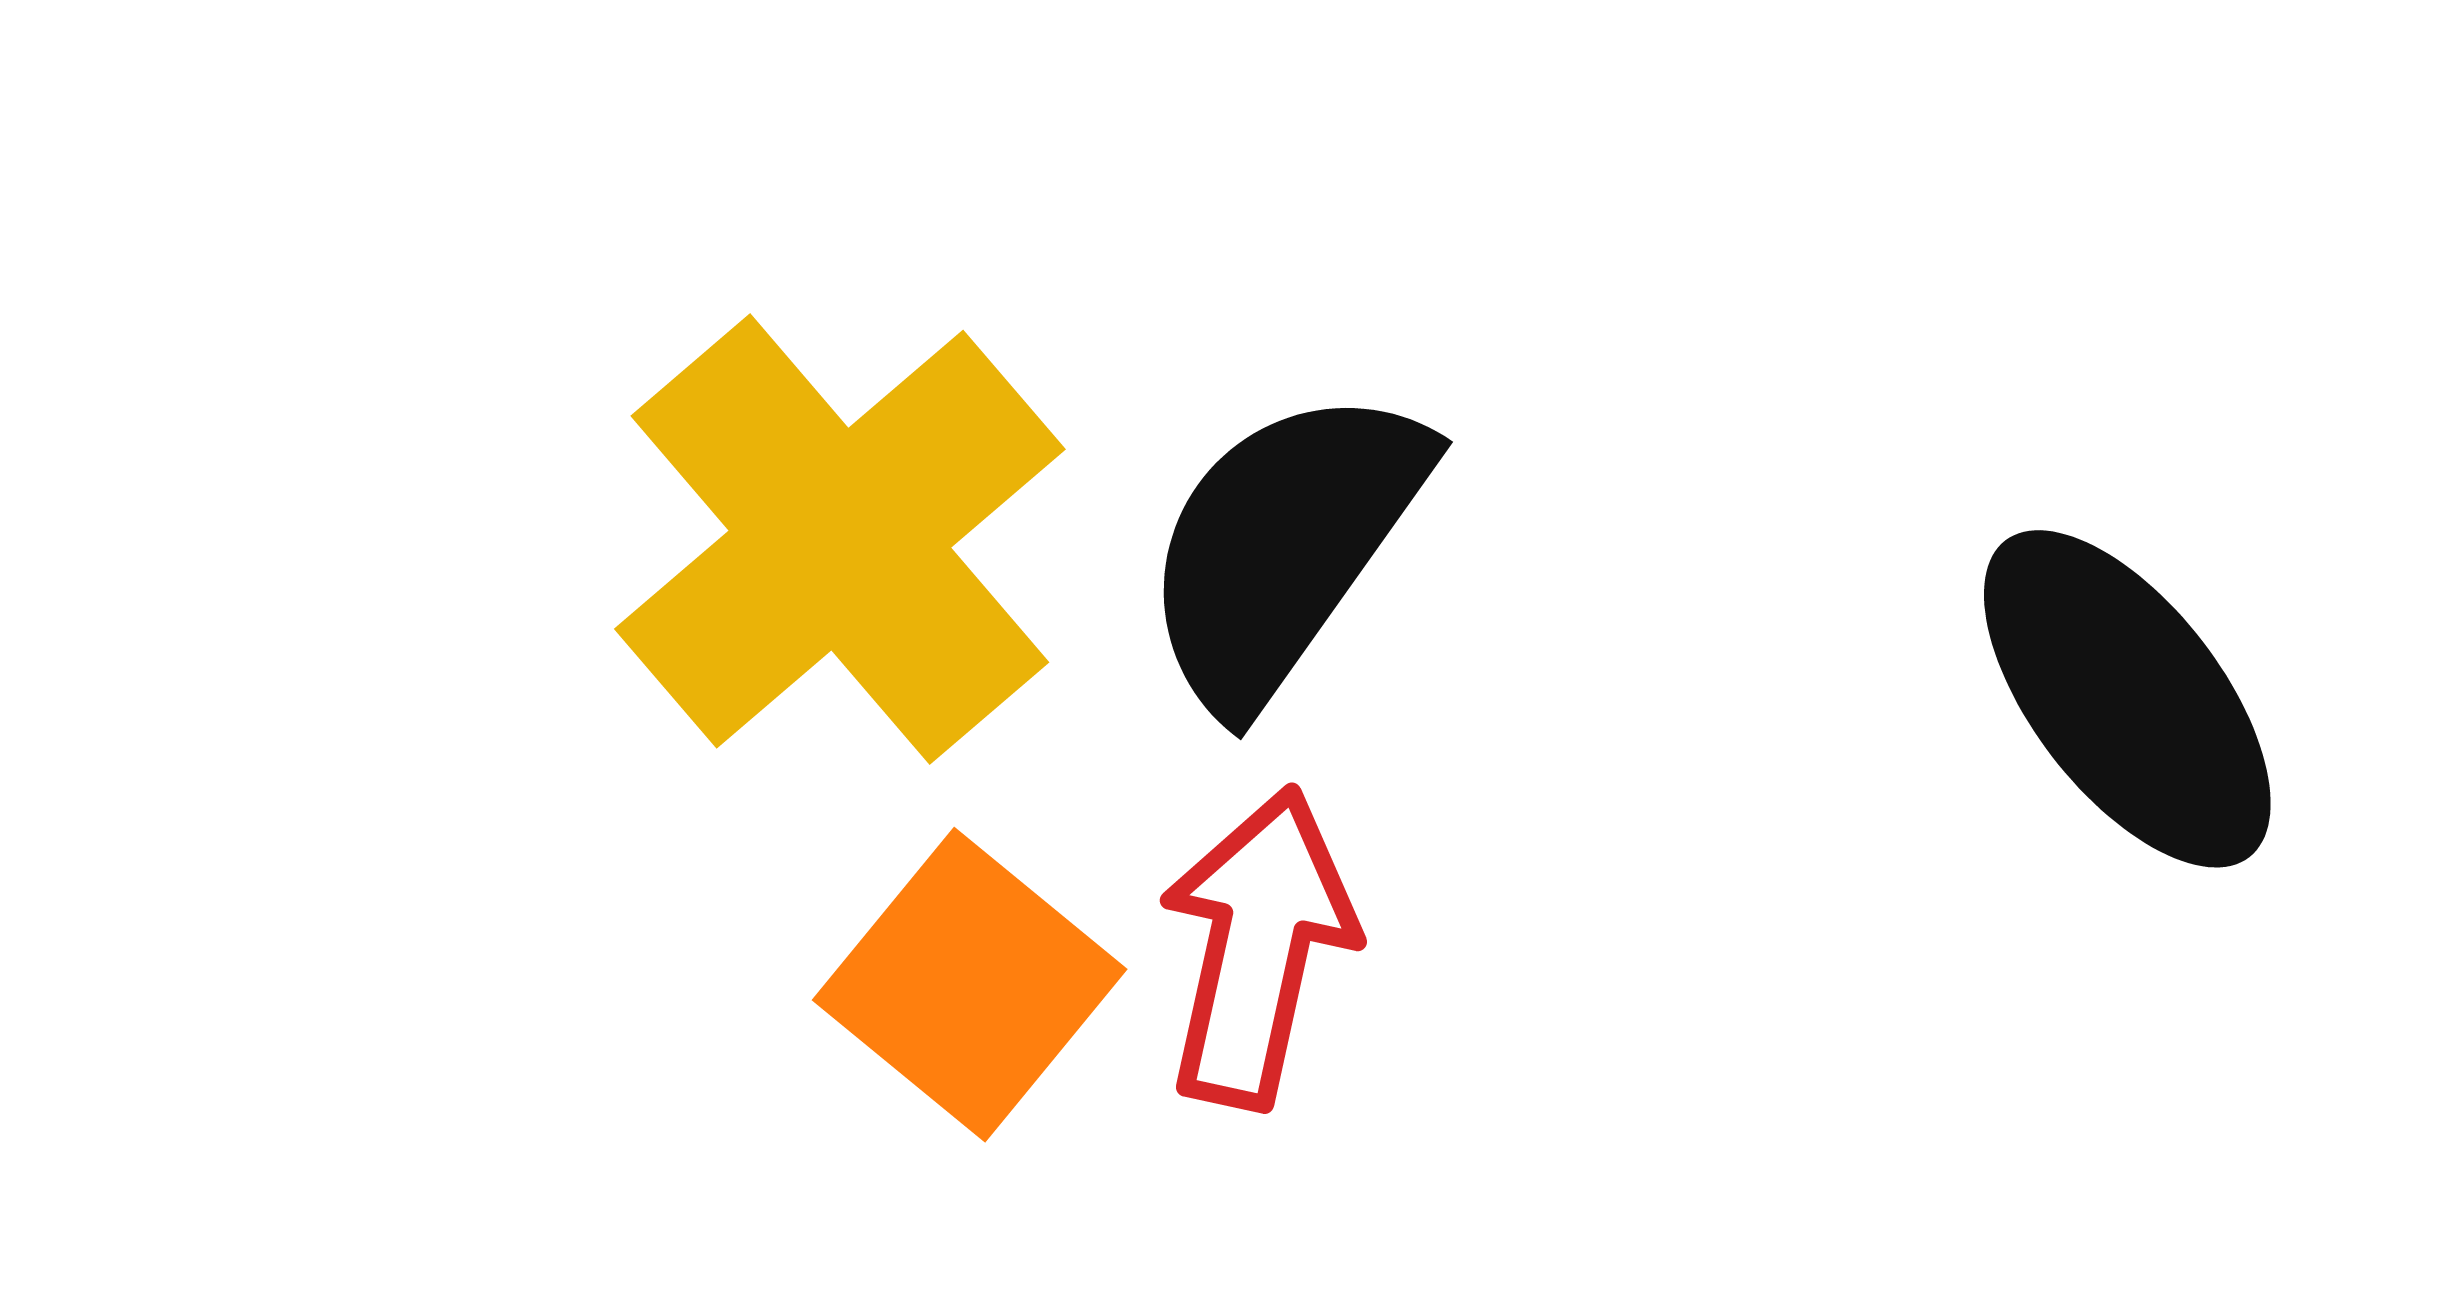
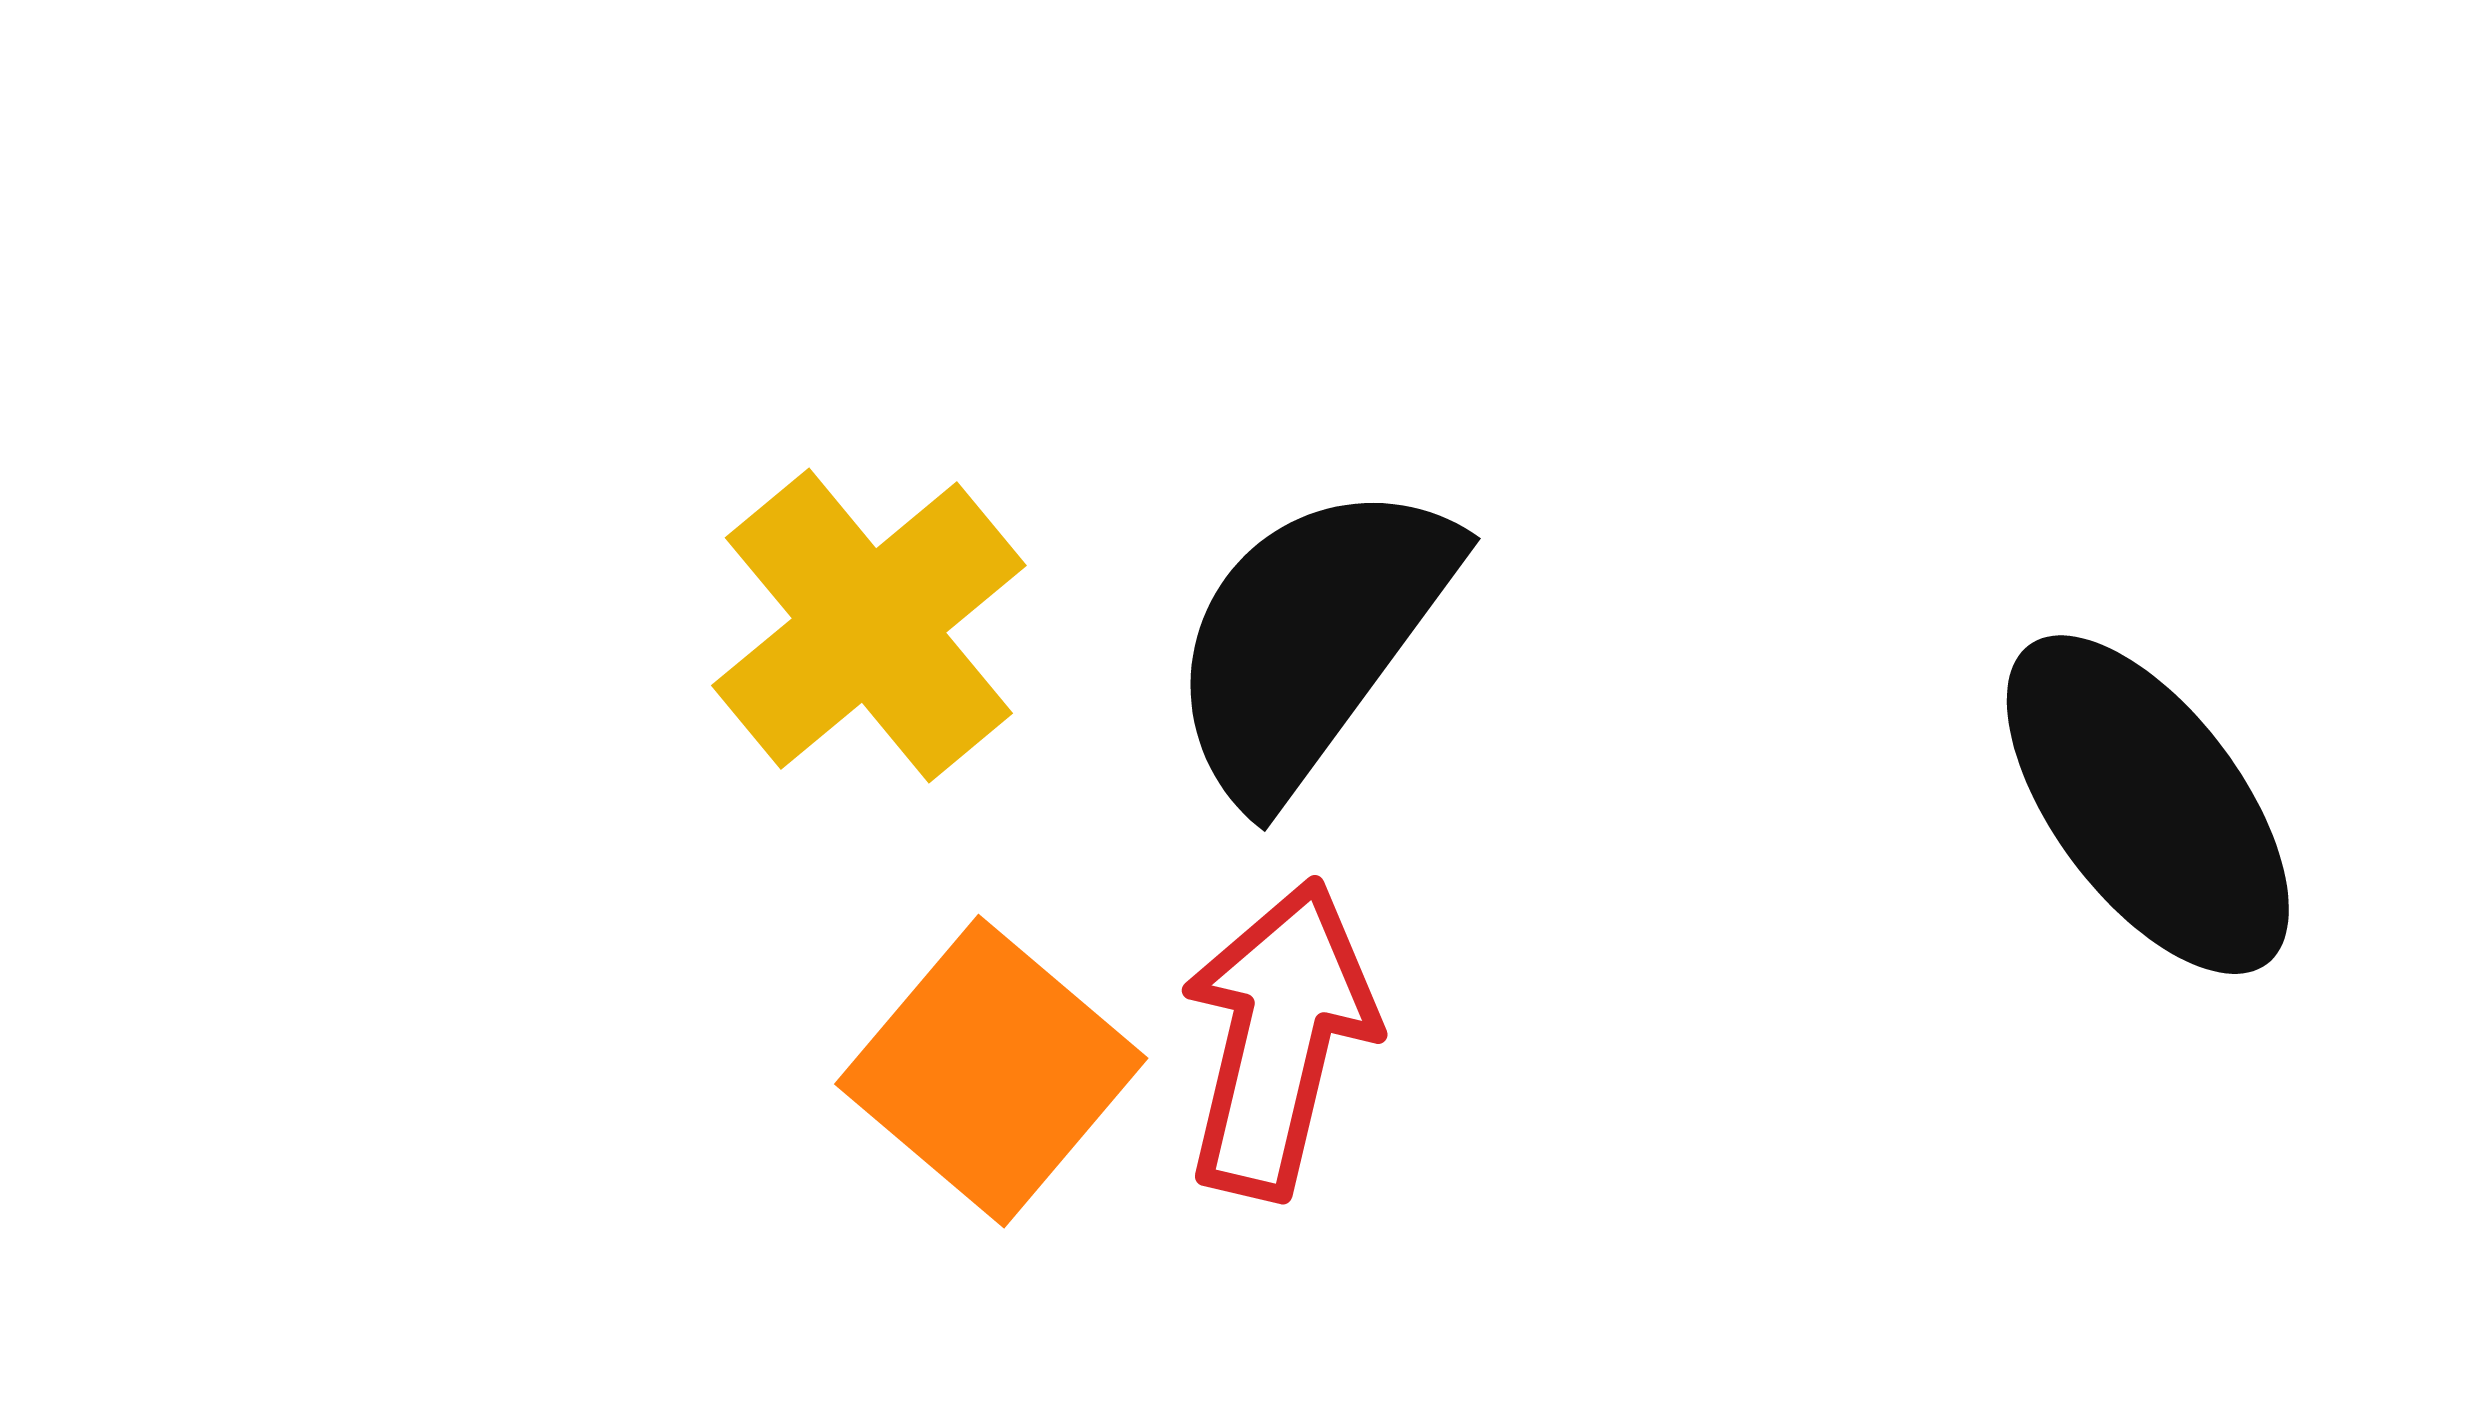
yellow cross: (840, 539) -> (869, 625), size x0.7

